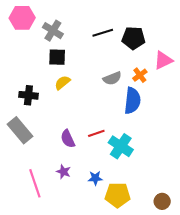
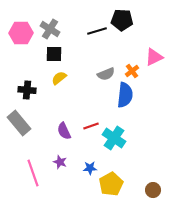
pink hexagon: (22, 18) -> (21, 33), moved
black pentagon: (133, 38) -> (122, 20), moved
yellow pentagon: (118, 195) -> (111, 184), turned -30

